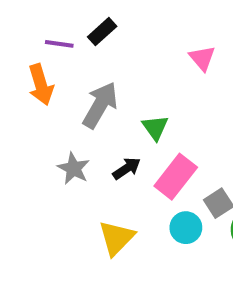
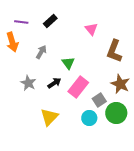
black rectangle: (102, 32) -> (50, 21), moved
gray arrow: (100, 105) -> (41, 52), size x0.6
cyan circle: (186, 228) -> (89, 118), moved

